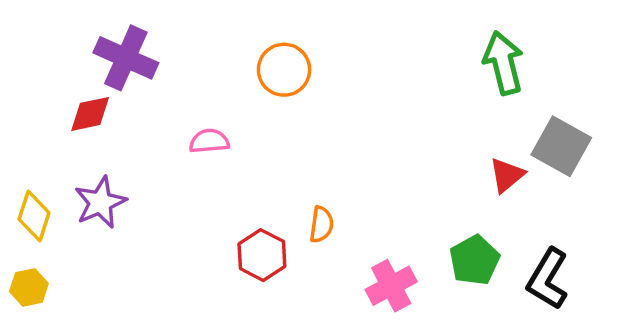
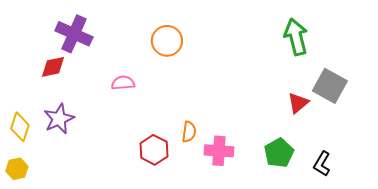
black L-shape: (548, 279) -> (322, 164), size x0.7
pink cross: (391, 286) -> (219, 151), moved, turned 32

